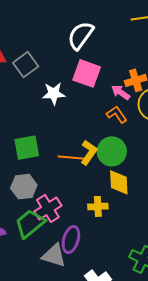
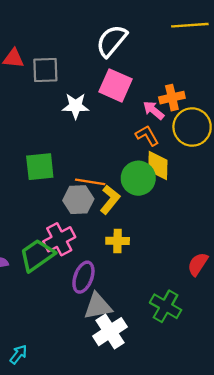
gray square: (26, 65) -> (45, 70), turned 30
yellow L-shape: (89, 152) -> (110, 200), moved
yellow diamond: (119, 182) -> (158, 166), moved
gray hexagon: (24, 187) -> (78, 200), moved
gray triangle: (54, 256) -> (98, 306), moved, turned -32

